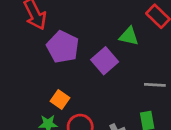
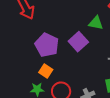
purple pentagon: (63, 47) -> (47, 45), moved

